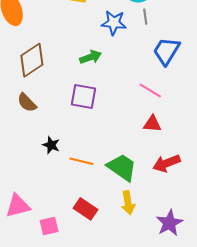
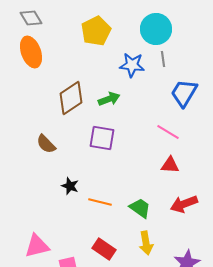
brown diamond: (32, 60) -> (71, 98), moved
green trapezoid: (122, 167) -> (140, 208), size x0.7

